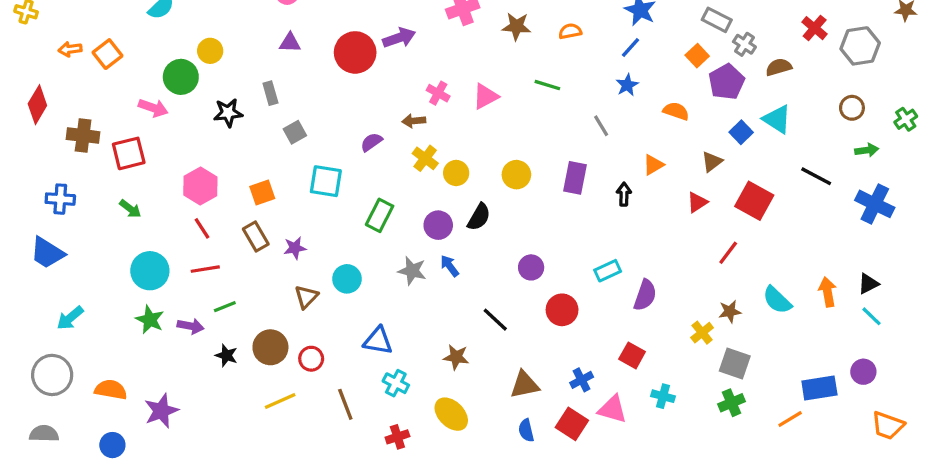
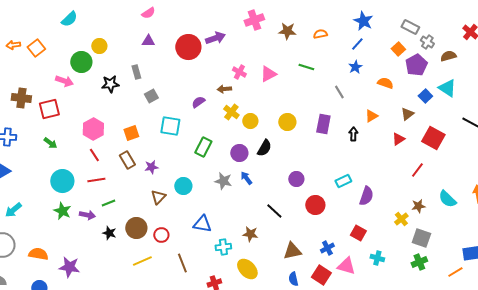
cyan cross: (396, 383) -> (223, 247), moved, turned -35
purple star: (161, 411) -> (69, 267), turned 30

